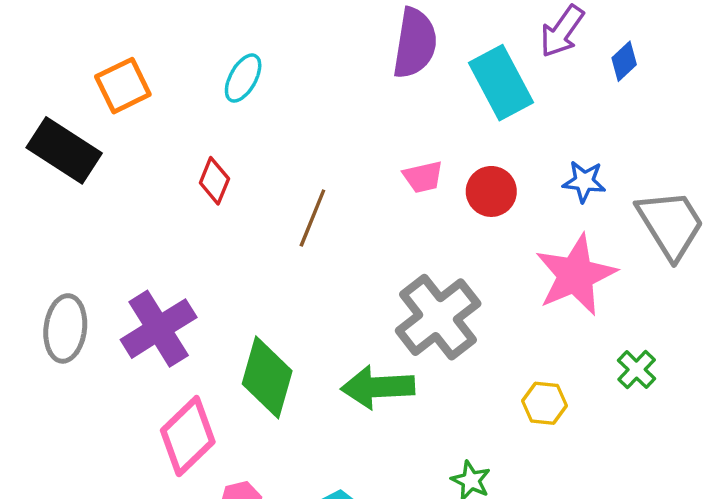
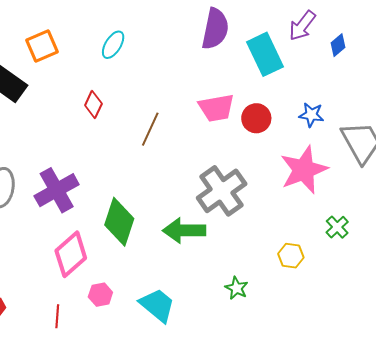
pink trapezoid: (423, 177) -> (216, 108), size x1.5
yellow hexagon: (544, 403) -> (291, 256), moved

